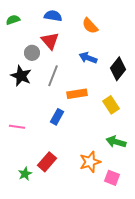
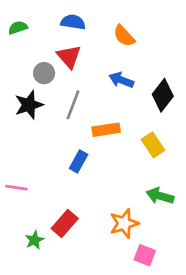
black star: (21, 76) -> (29, 105), turned 30
pink line: (17, 127) -> (16, 188), moved
pink square: (112, 178) -> (145, 255), moved

